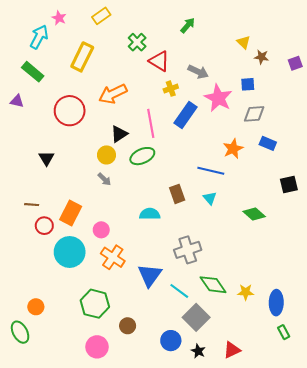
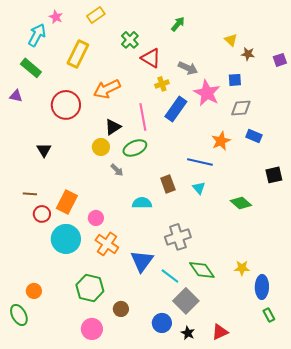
gray arrow: (104, 179) -> (117, 170), moved
yellow star: (246, 292) -> (242, 268), moved

